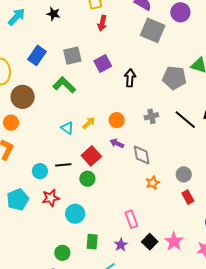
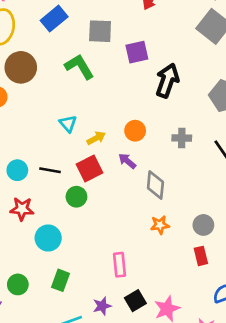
black arrow: (130, 78) -> (167, 80), size x1.4
yellow arrow: (89, 123) -> (96, 138), moved
purple star: (121, 245) -> (102, 306), moved

